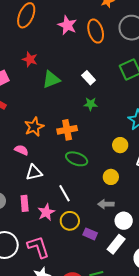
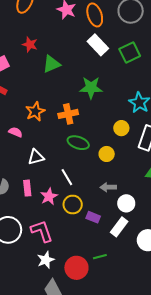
white rectangle: (89, 78) -> (98, 45), moved, size x1.5
green star: (91, 104) -> (91, 88), size x1.6
pink semicircle: (21, 150) -> (16, 132), moved
yellow circle: (111, 177) -> (107, 154), moved

